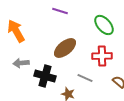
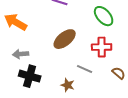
orange arrow: (16, 31) -> (16, 22), turned -30
black cross: (45, 76) -> (30, 76), moved

